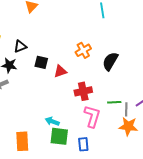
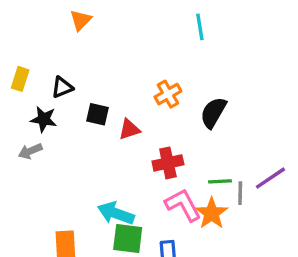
pink L-shape: (92, 116) -> (183, 205), turned -45
cyan arrow: (52, 121) -> (116, 213), size x1.5
orange star: (128, 126) -> (212, 213), moved, turned 30

